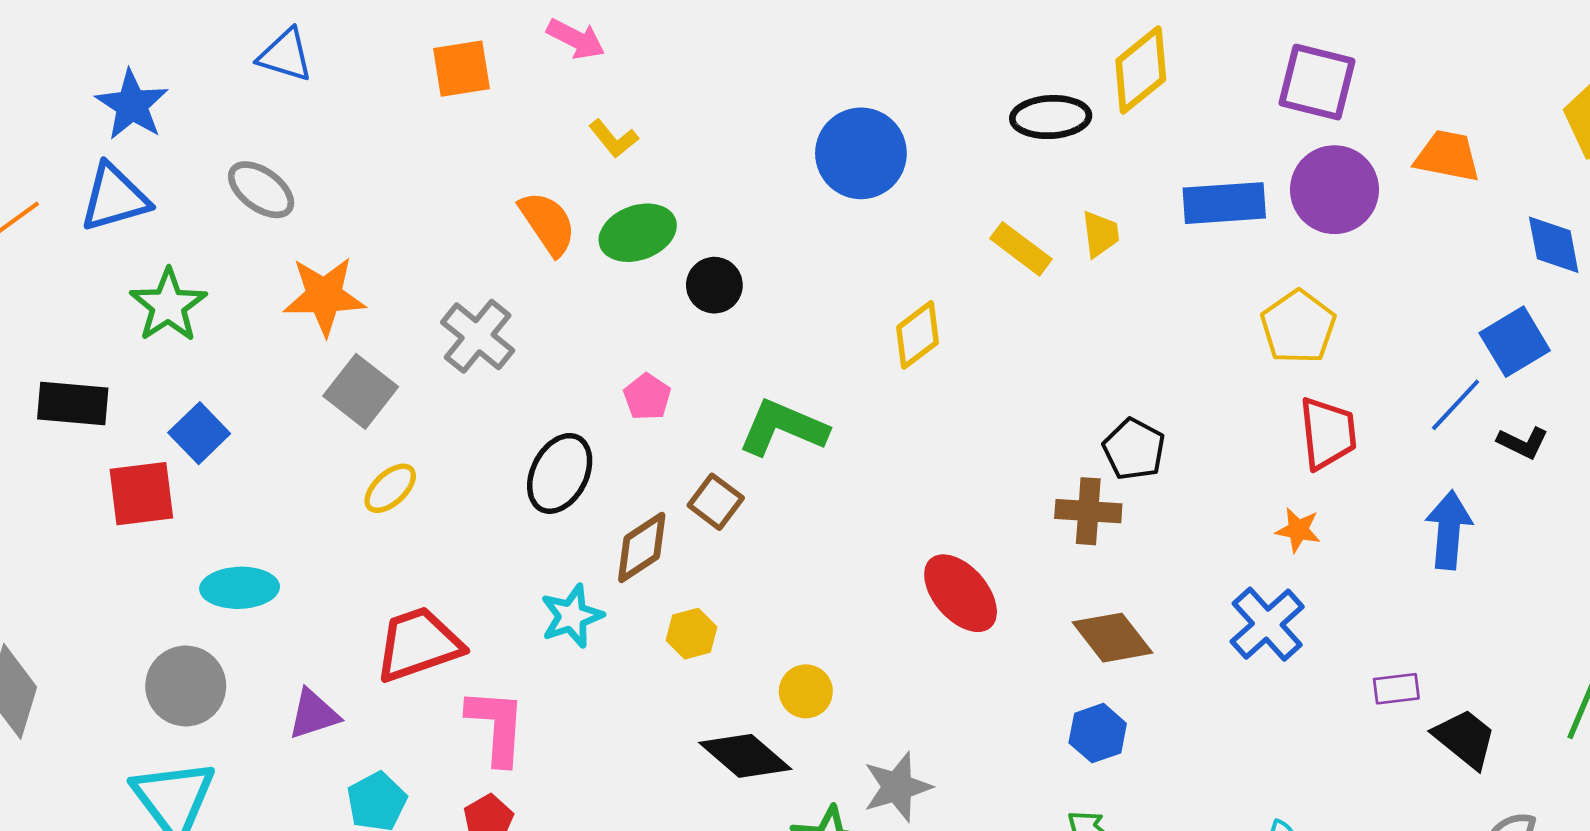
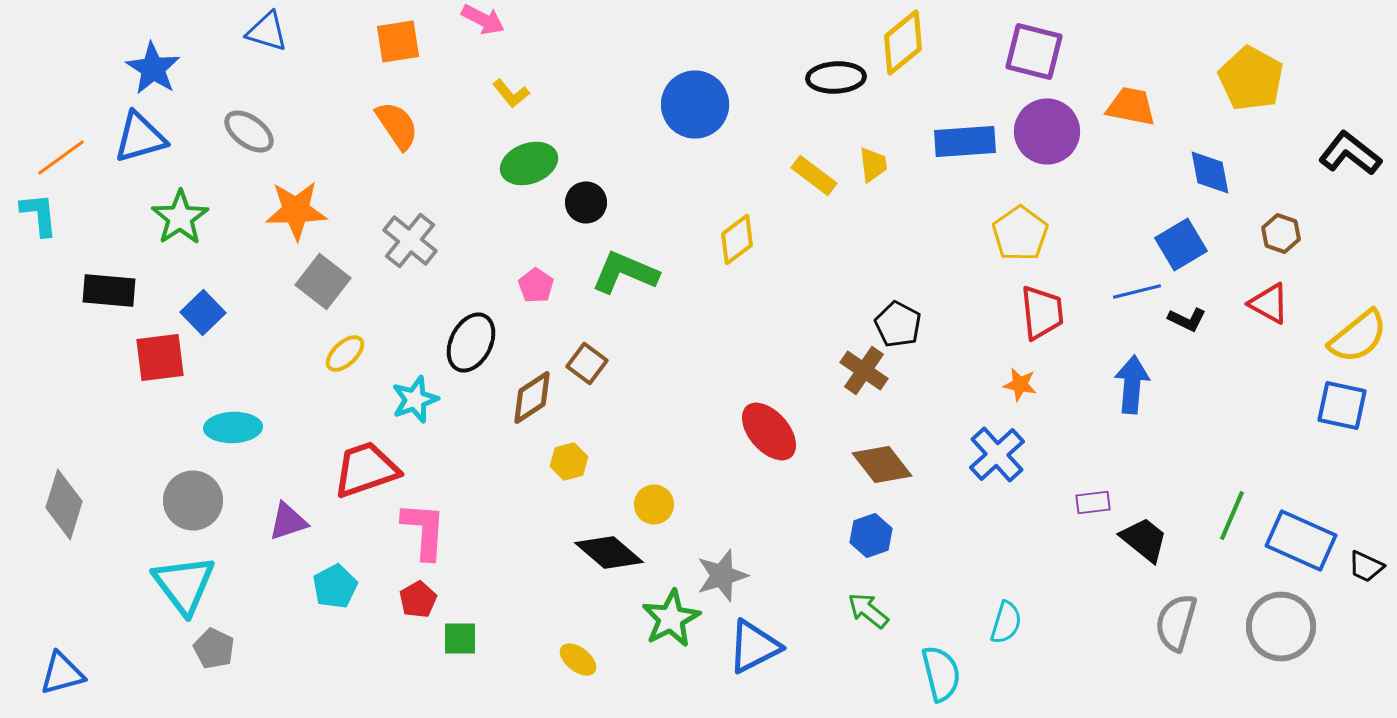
orange semicircle: (548, 223) -> (397, 126), moved
blue line: (1456, 405) -> (1137, 292), turned 33
green L-shape: (783, 428) -> (625, 272), moved
brown cross: (1088, 511) -> (864, 370), turned 30
cyan star: (572, 616) -> (415, 400), moved

